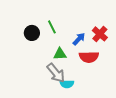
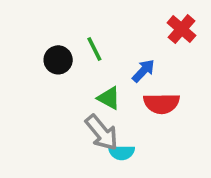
red cross: (100, 34) -> (182, 29), moved
green triangle: (60, 54) -> (109, 98), turned 32

